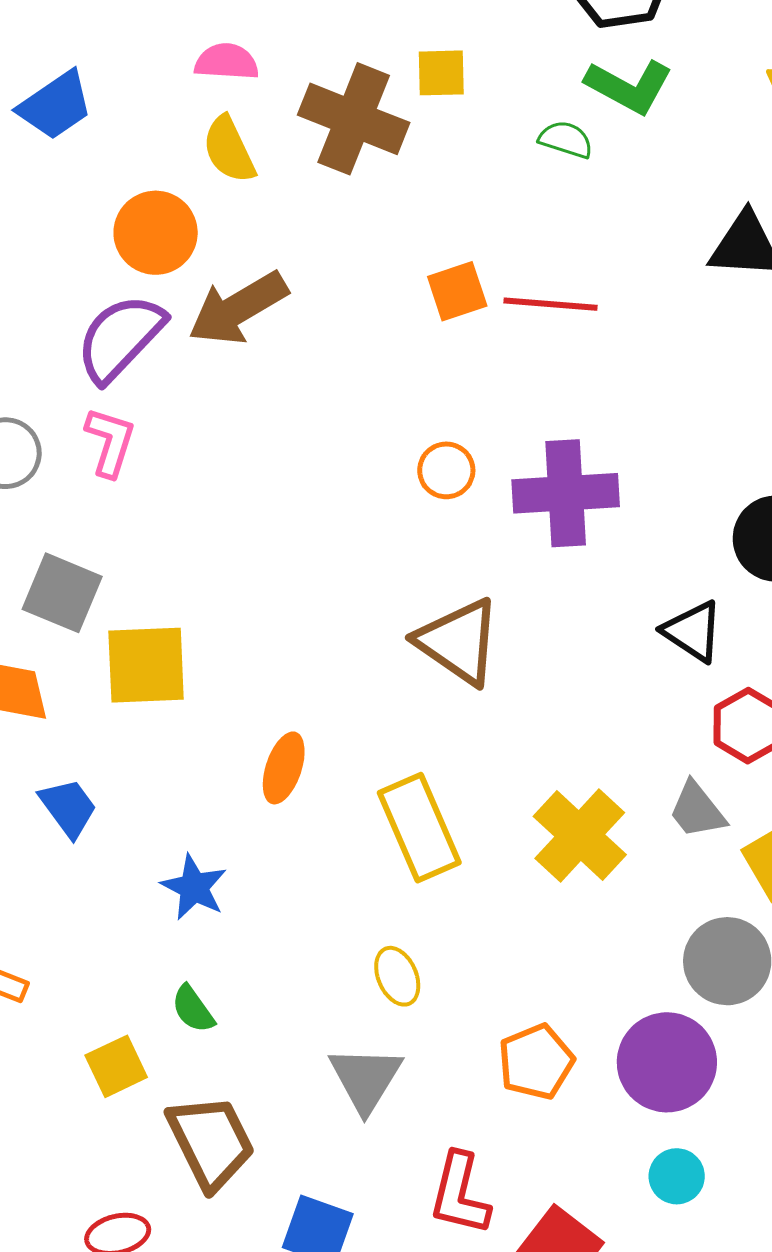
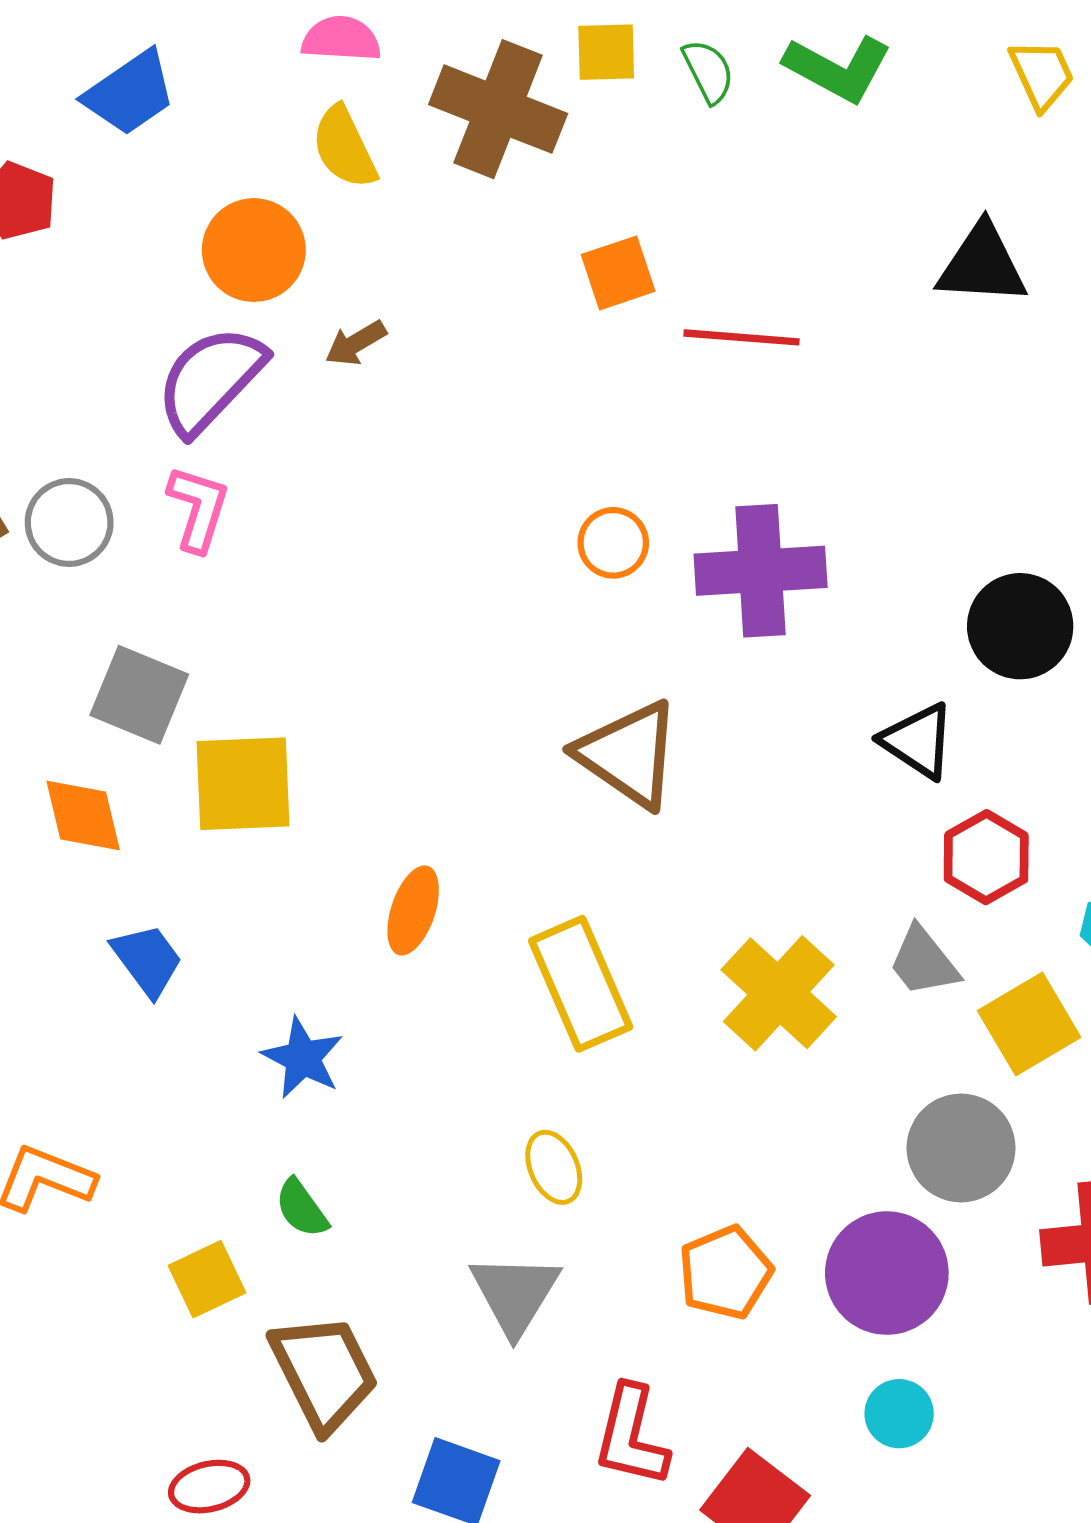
green semicircle: (566, 139) -> (708, 71), moved, turned 46
orange square: (457, 291) -> (618, 273), moved
brown arrow: (238, 308) -> (356, 343), size x0.5

